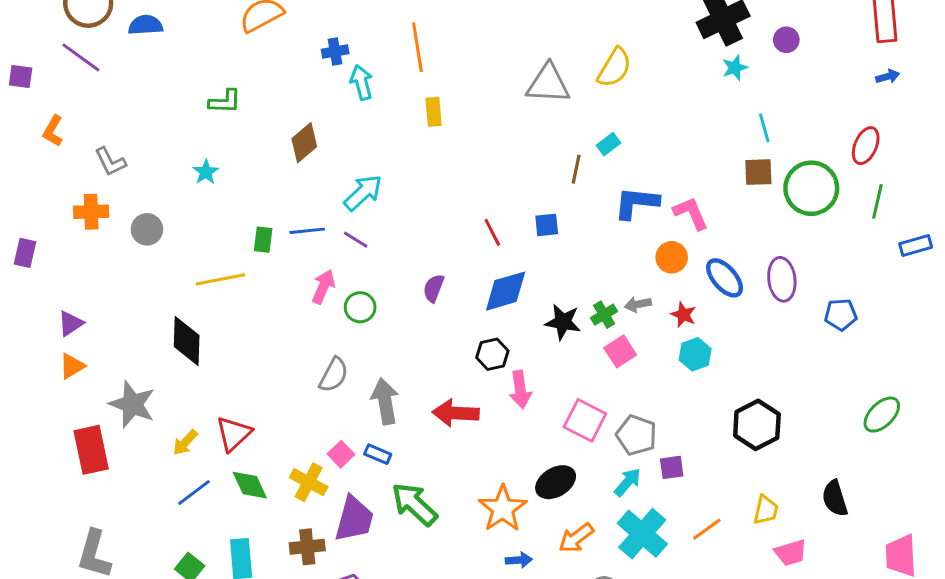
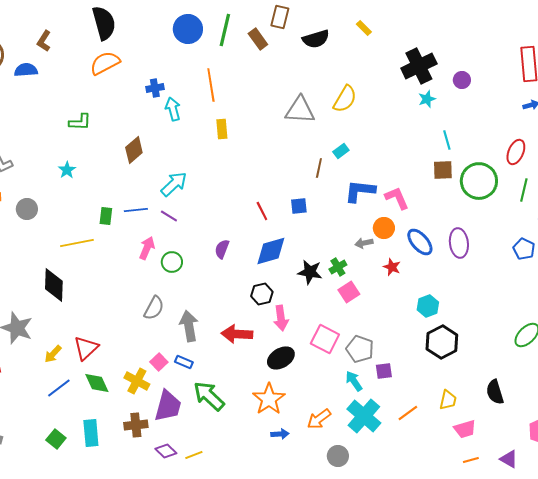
gray arrow: (638, 304) -> (364, 243), moved
blue pentagon: (841, 315) -> (524, 249), moved, turned 30
cyan hexagon: (695, 354) -> (428, 306), moved
black ellipse: (556, 482) -> (281, 358), moved
cyan arrow: (628, 482) -> (354, 381), turned -75

